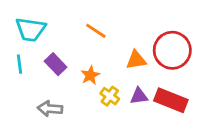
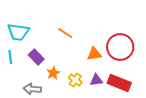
orange star: (90, 75) -> (53, 73), moved

